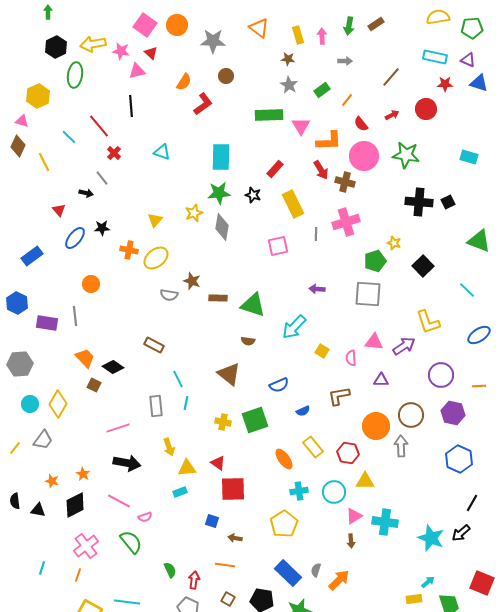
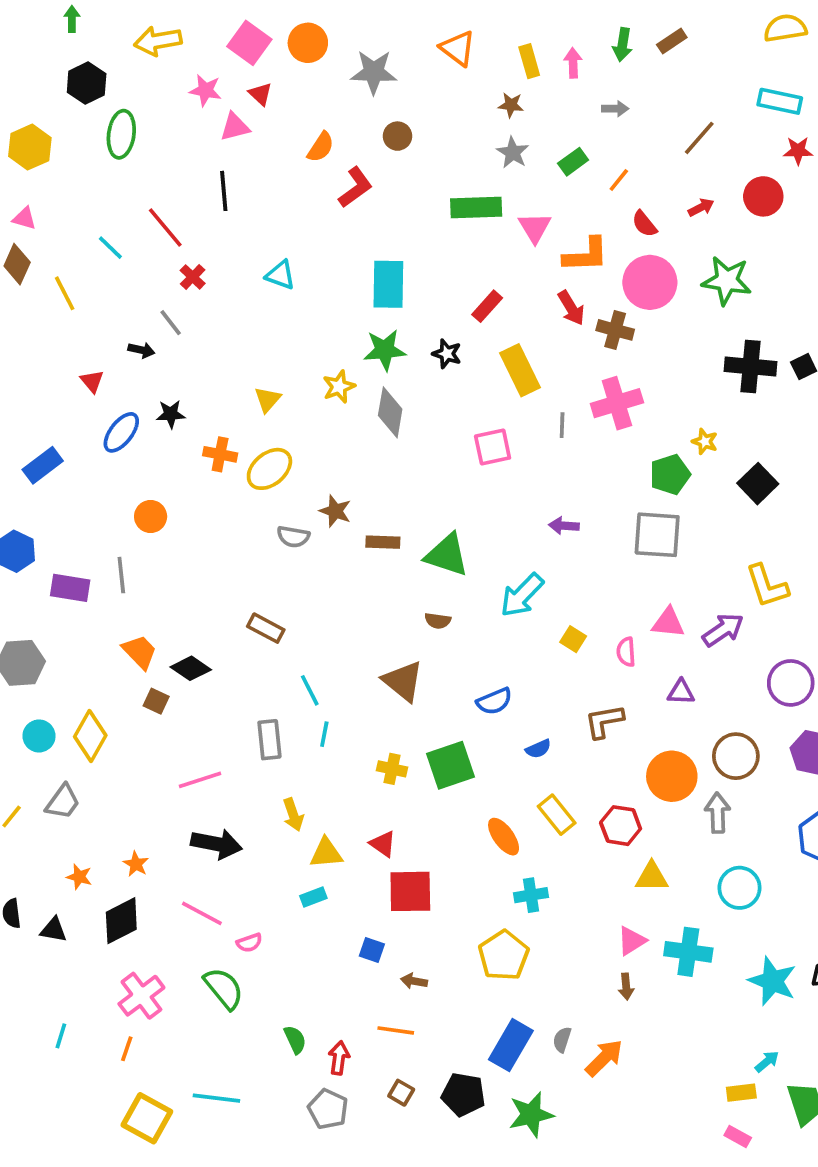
yellow arrow: (93, 44) -> (158, 41), moved
yellow hexagon: (38, 96) -> (30, 147), moved
cyan circle: (334, 492) -> (740, 888), moved
blue rectangle: (288, 573) -> (511, 1045), turned 76

